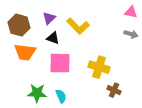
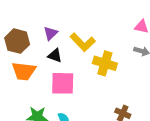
yellow cross: (99, 67) -> (105, 63), moved

